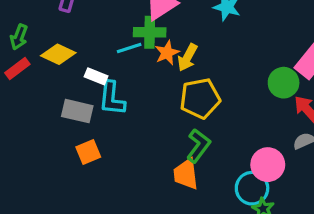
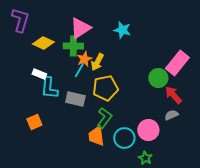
cyan line: (129, 48) -> (79, 70), moved, turned -42
yellow diamond: (58, 54) -> (43, 43), moved
gray rectangle: (77, 111) -> (75, 99), moved
cyan circle: (252, 188) -> (124, 138), moved

